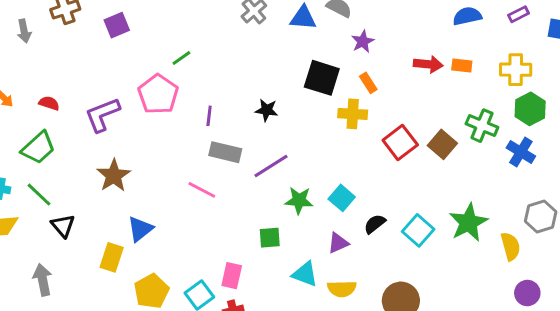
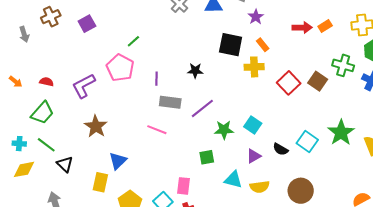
orange rectangle: (462, 65) -> (325, 26), turned -32
black semicircle: (375, 224) -> (280, 149), moved, turned -105

